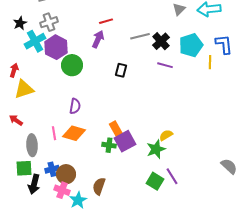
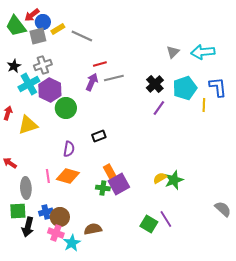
gray line: (140, 36) -> (114, 78), moved
purple line: (165, 65) -> (159, 108), turned -70
black rectangle: (121, 70) -> (99, 136), moved, turned 56
yellow triangle: (24, 89) -> (28, 125), moved
green star: (156, 149) -> (174, 180), moved
brown semicircle: (99, 186) -> (93, 229), turned 60

